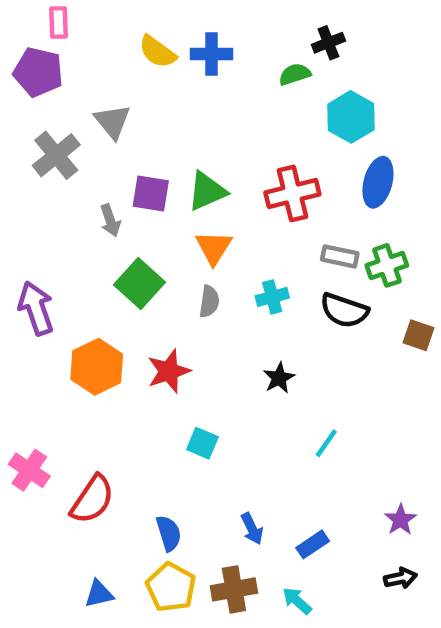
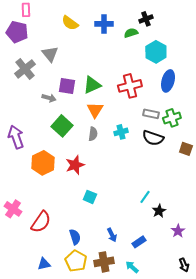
blue cross: (211, 54) -> (104, 24), moved
gray arrow: (110, 220) -> (49, 98), turned -56
black star: (279, 378) -> (159, 211), moved
black arrow: (400, 578) -> (184, 265), moved, turned 80

